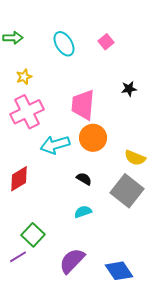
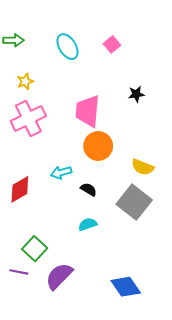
cyan arrow: (55, 145) -> (61, 172), moved, size x0.7
purple line: (18, 257) -> (19, 272), turned 42
purple semicircle: (72, 261) -> (59, 276), moved

